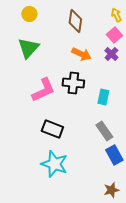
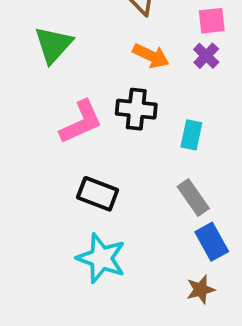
pink square: (114, 35) -> (212, 21), turned 35
brown star: (111, 190) -> (201, 290), moved

